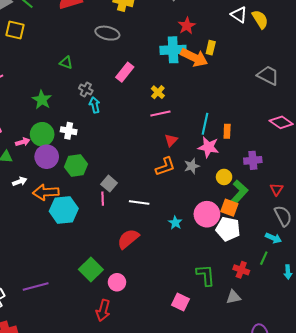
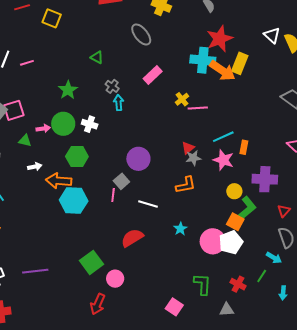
red star: (187, 26) -> (220, 39), size x1.5
gray ellipse: (107, 33) -> (141, 35), turned 30
yellow rectangle: (211, 48) -> (240, 63), size x1.5
pink line: (160, 114) -> (198, 108), moved
cyan line: (205, 124) -> (223, 137), turned 45
purple circle: (47, 157) -> (138, 159), moved
purple cross: (253, 160) -> (265, 179), size x1.4
green hexagon: (76, 165) -> (77, 157), moved
orange L-shape: (165, 166) -> (186, 185), moved
gray star: (192, 166) -> (193, 158), moved
pink circle: (207, 214) -> (213, 241), moved
white pentagon: (228, 229) -> (231, 242), turned 30

